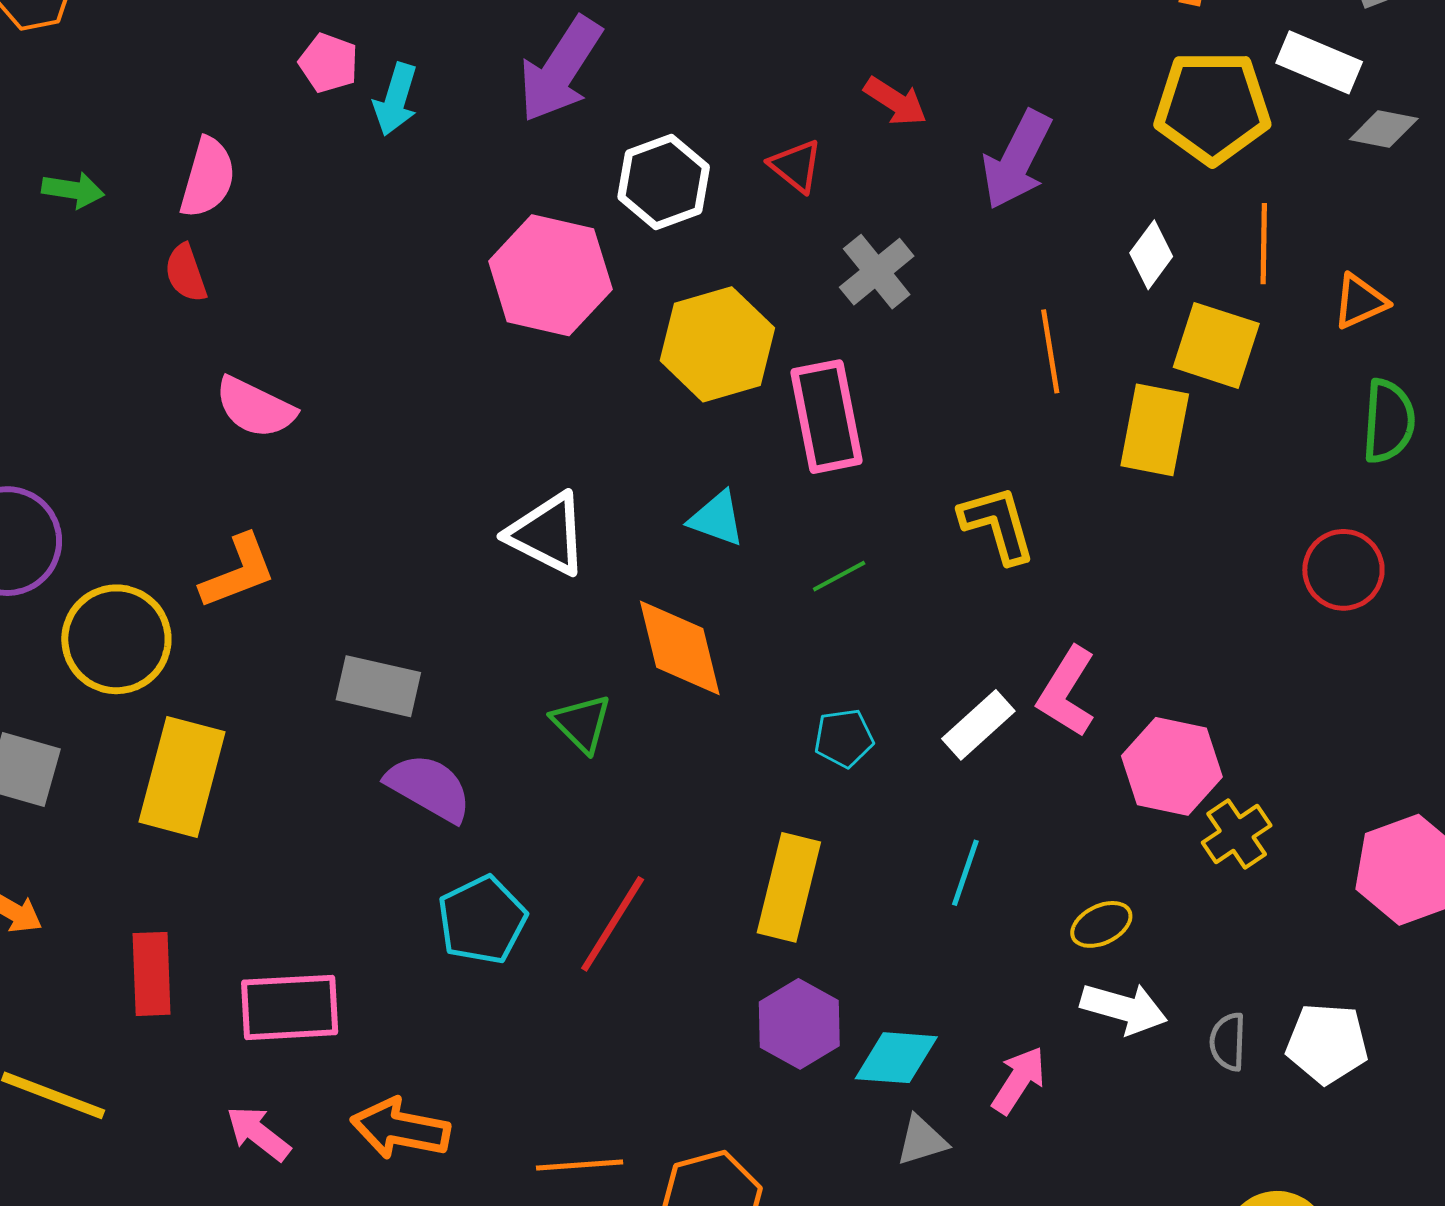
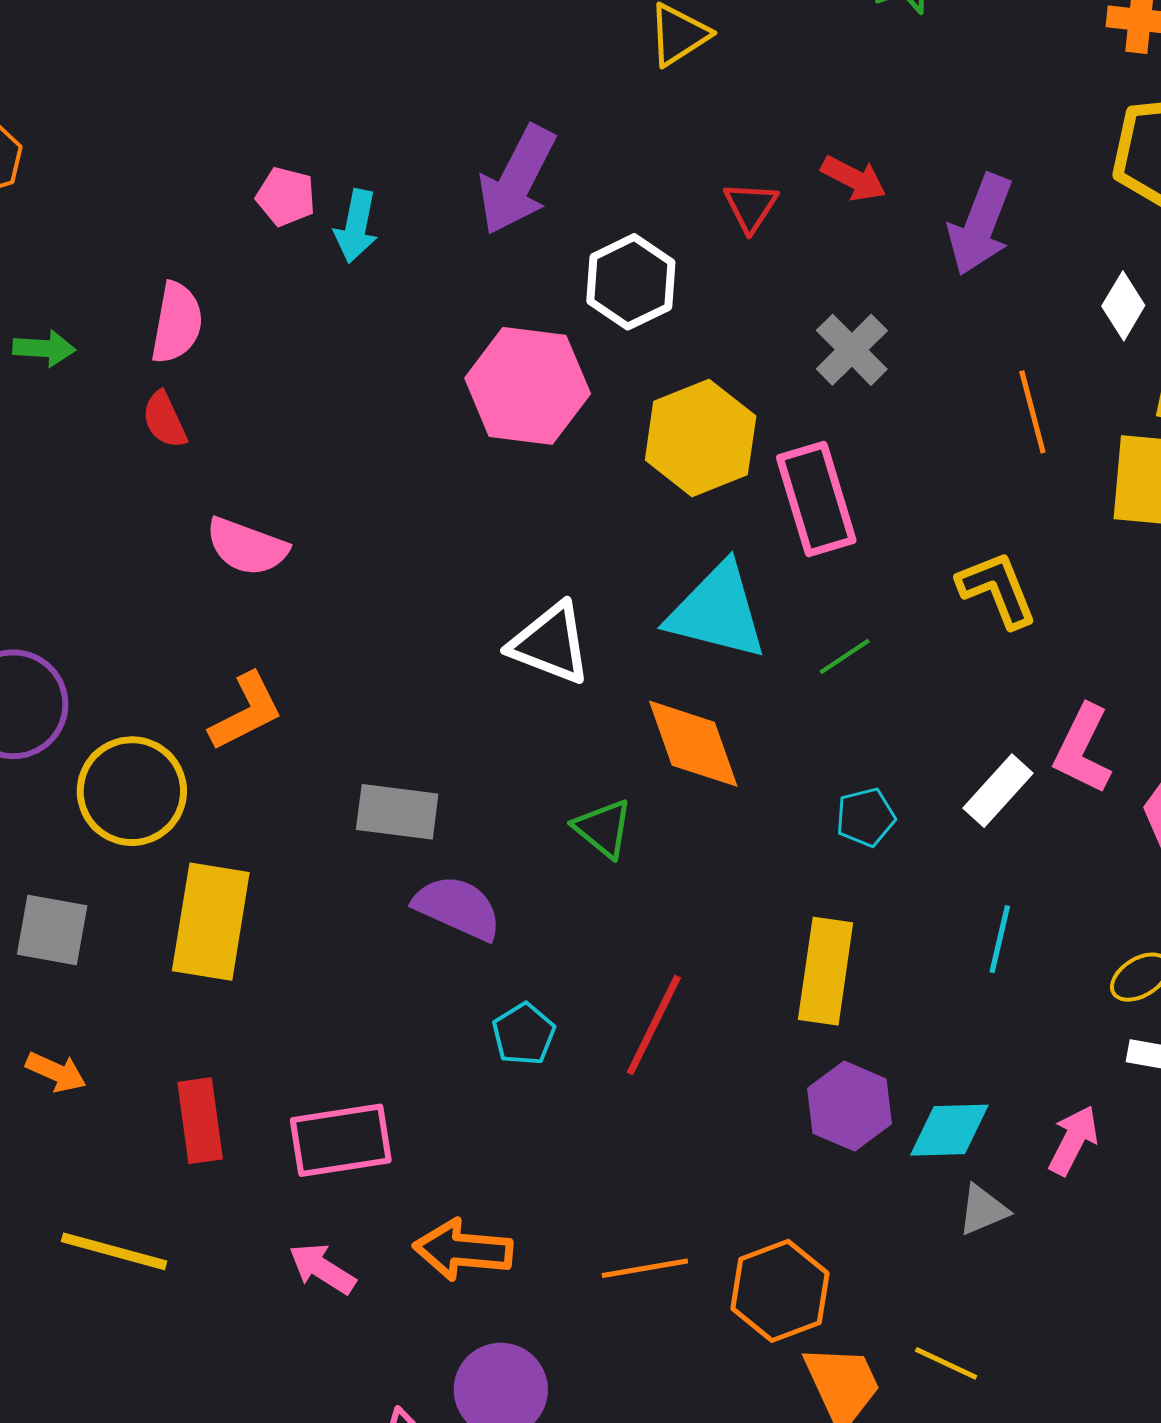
red triangle: (796, 166) -> (751, 207), moved, turned 30
cyan triangle: (717, 519) -> (717, 611), size x1.8
cyan pentagon: (482, 920) -> (524, 1034), size x0.7

